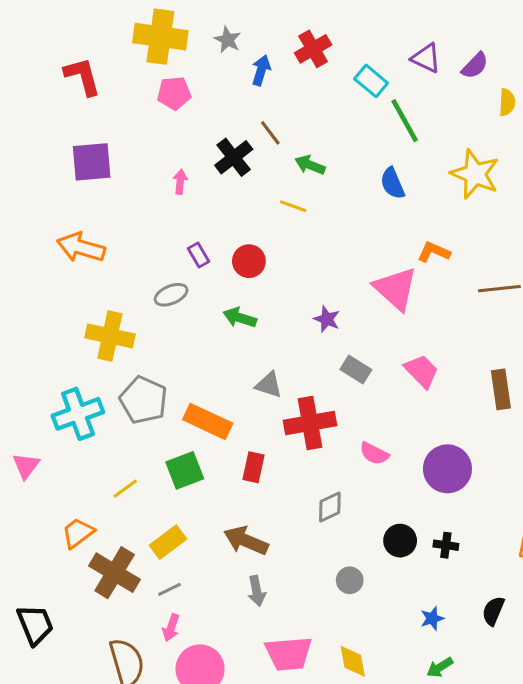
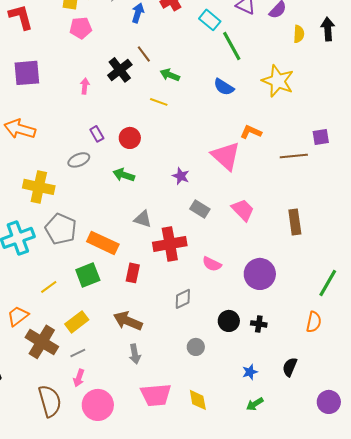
blue semicircle: (392, 183) -> (224, 87), turned -35

